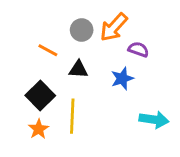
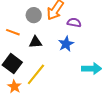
yellow line: (72, 116) -> (36, 74), turned 45

